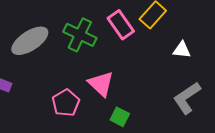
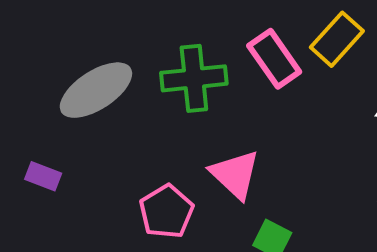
green cross: (80, 35) -> (194, 78), turned -32

